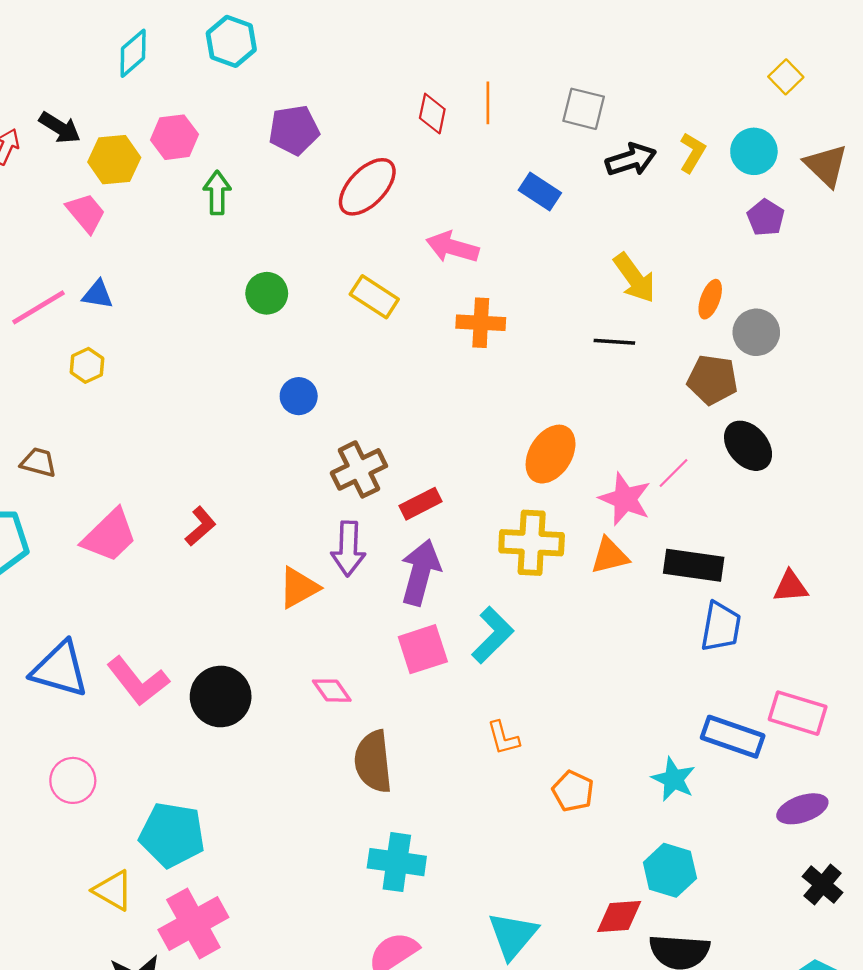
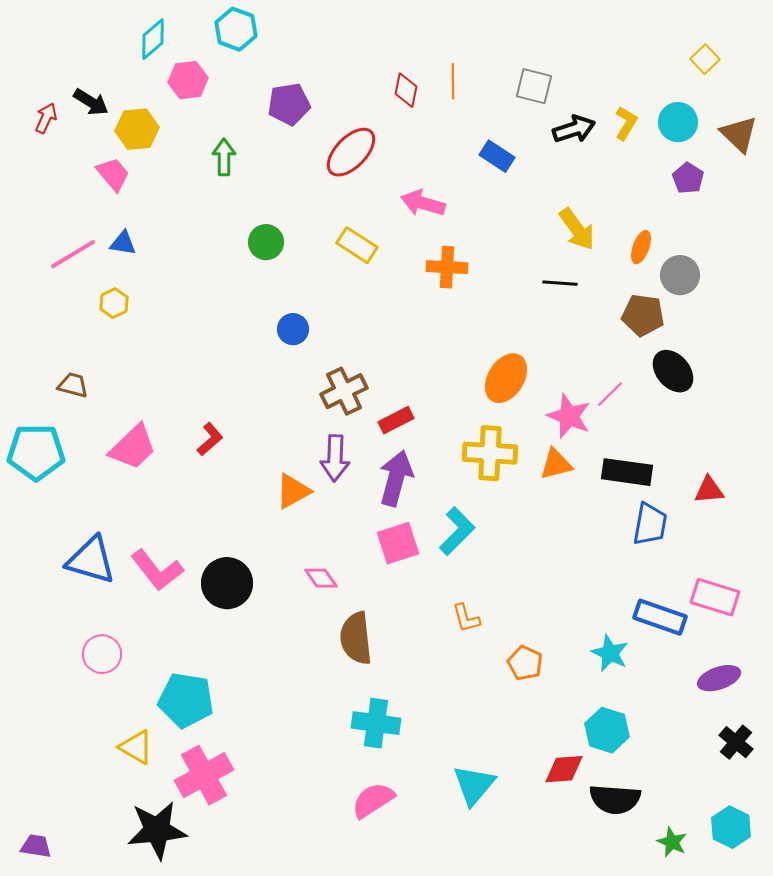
pink hexagon: (174, 137) -> (188, 80), moved

